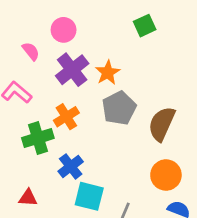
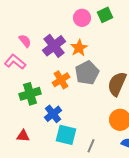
pink circle: (64, 30) -> (82, 18), moved
pink semicircle: (31, 51) -> (25, 41), moved
orange cross: (66, 117) -> (61, 80), moved

